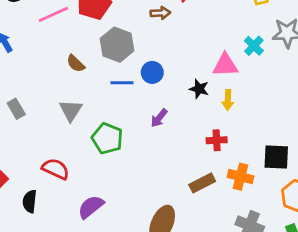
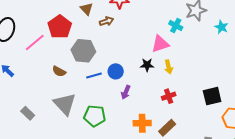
blue circle: (152, 72) -> (116, 71), moved
gray triangle: (71, 110) -> (65, 104), size x1.4
orange cross: (241, 177) -> (142, 123), moved

